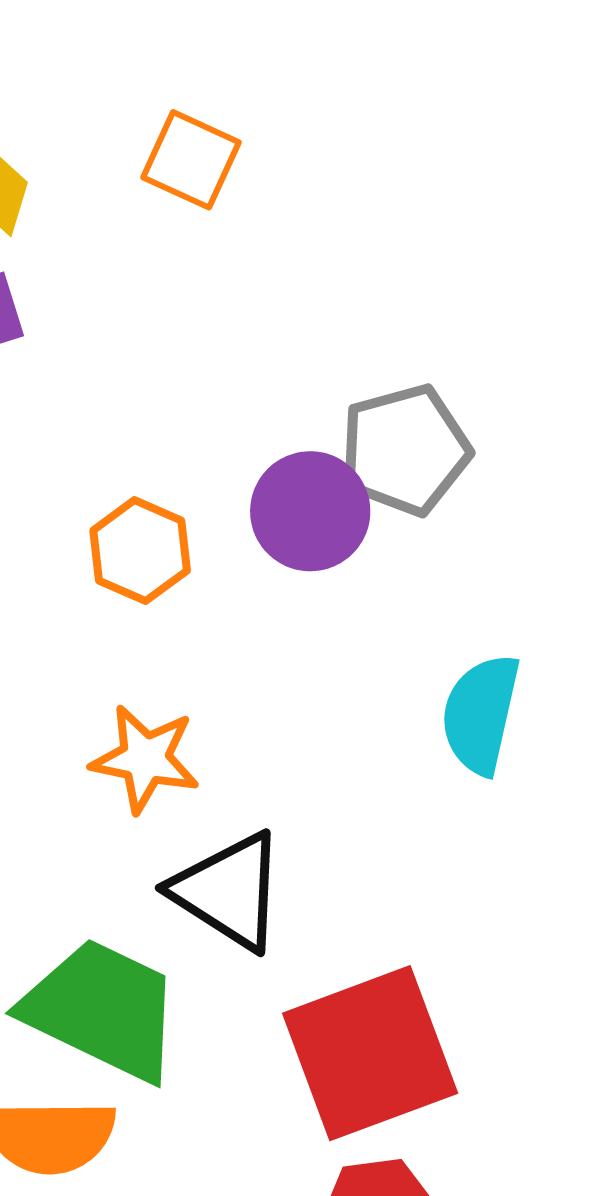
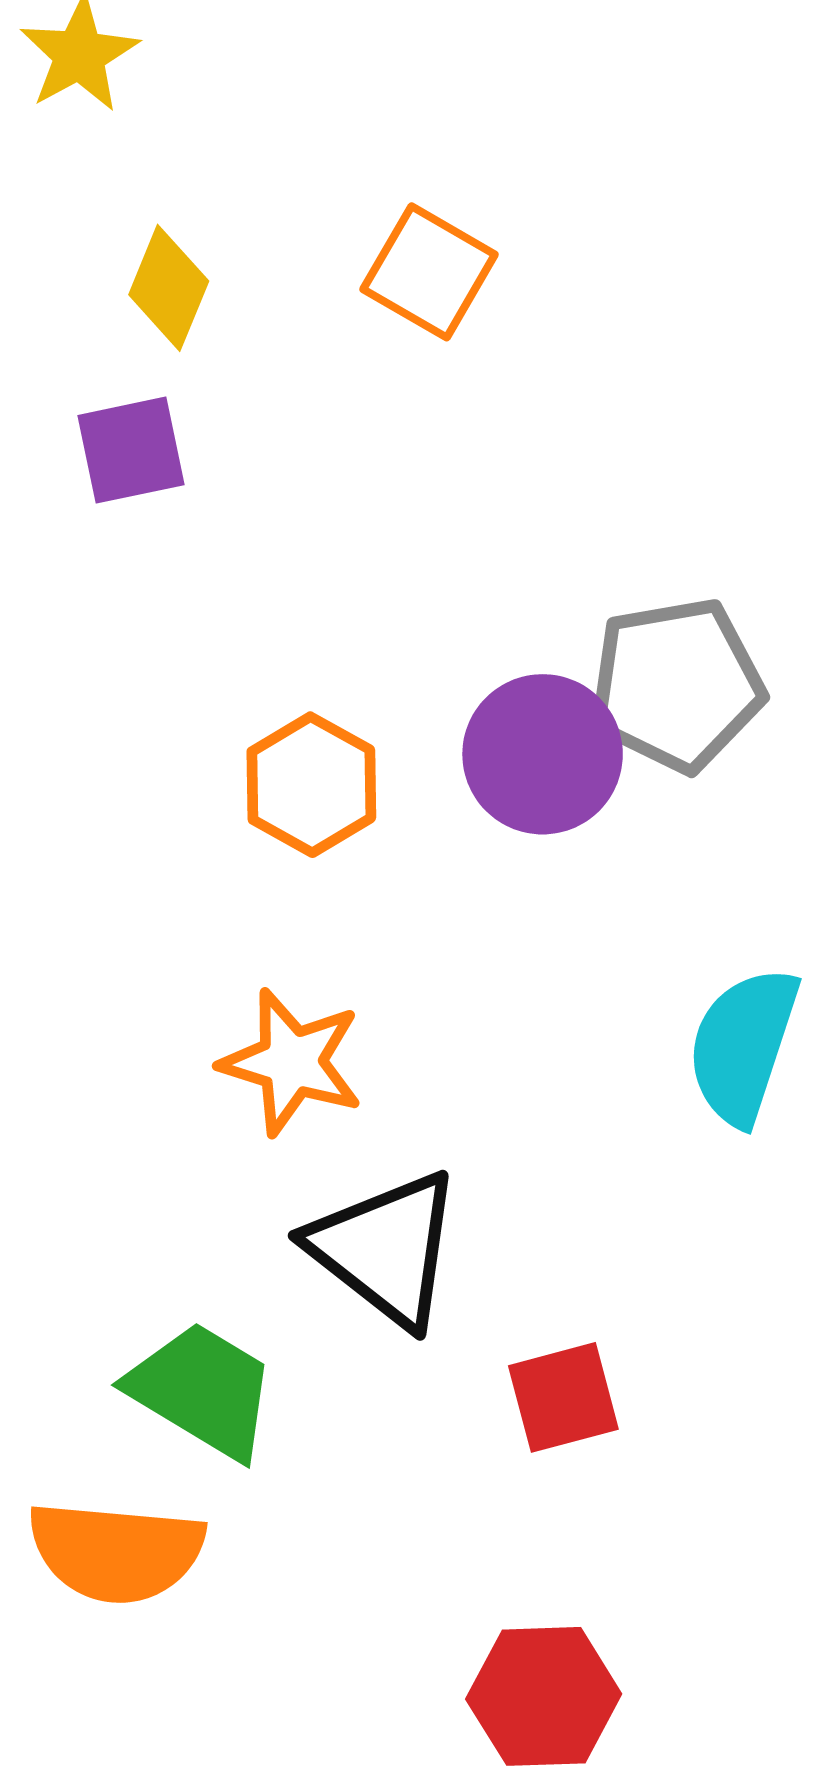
green trapezoid: (102, 1010) -> (202, 1390), size x0.7
red square: (370, 1053) -> (563, 1397), moved, size x0.5

